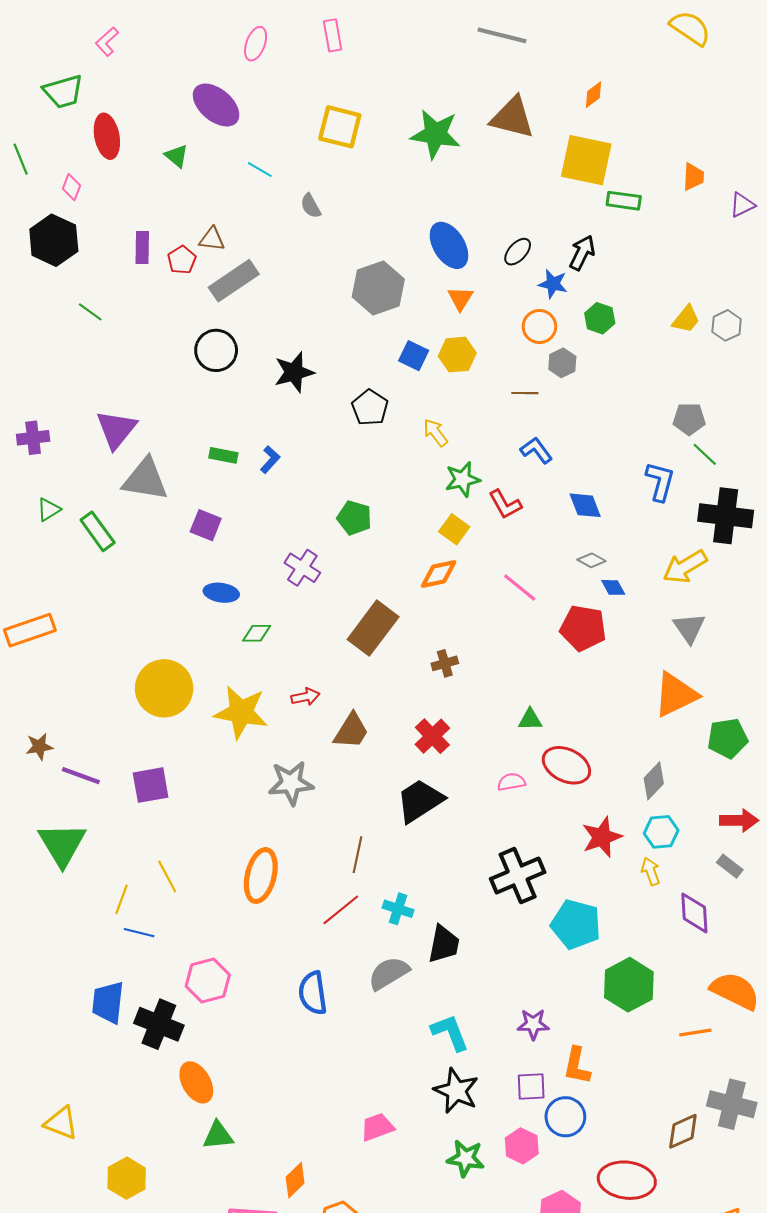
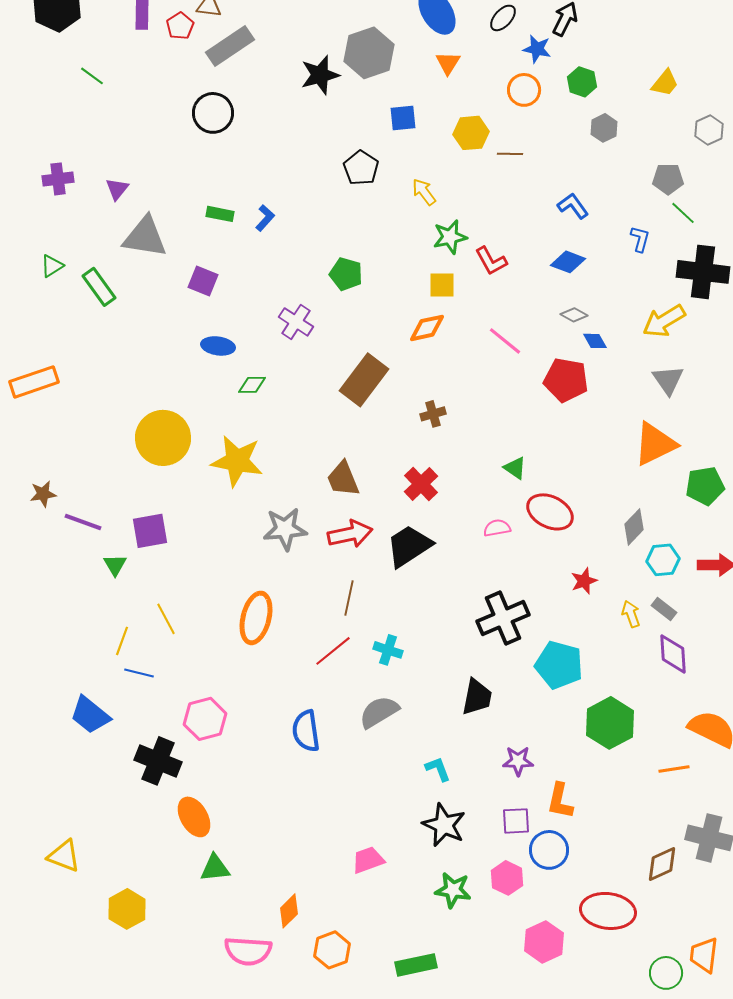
gray hexagon: (727, 325) -> (709, 130), moved
yellow hexagon: (457, 355) -> (471, 133), moved
blue square: (414, 356) -> (403, 118), turned -32
gray hexagon: (562, 363) -> (604, 128), moved
black star: (294, 372) -> (320, 75), moved
purple triangle: (116, 429) -> (117, 189), size x0.6
purple cross: (33, 438) -> (58, 179), moved
blue L-shape: (536, 450) -> (573, 206), moved
blue L-shape: (660, 481) -> (640, 239), size x0.7
blue diamond: (585, 505) -> (568, 262), turned -48
yellow square: (454, 529) -> (442, 285), turned -36
red arrow: (305, 697) -> (350, 534), moved, size x1.6
green triangle: (530, 720) -> (515, 468), turned 35
brown trapezoid: (351, 731) -> (343, 479), turned 126
cyan hexagon: (661, 832) -> (663, 560), moved
red star: (602, 837) -> (584, 581), size x0.7
green triangle: (62, 844) -> (115, 565), moved, size x0.5
gray rectangle: (730, 866) -> (664, 609), moved
black trapezoid: (444, 944) -> (477, 697), moved
blue trapezoid: (108, 1002) -> (90, 715), moved, turned -57
cyan L-shape: (450, 1033) -> (438, 769), size x0.7

